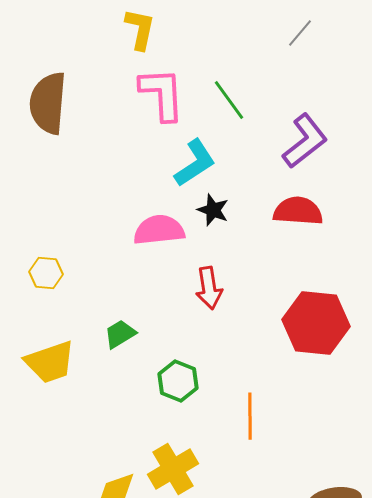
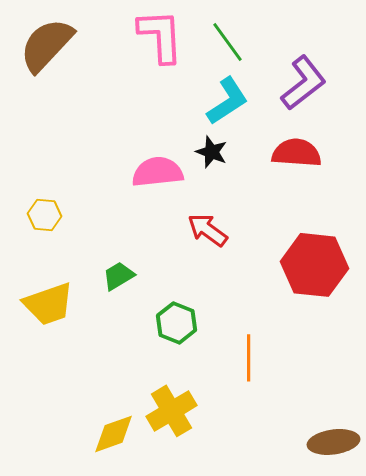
brown semicircle: (48, 103) -> (47, 45), turned 38
cyan L-shape: (195, 163) -> (228, 101), moved
red arrow: (209, 288) -> (208, 230), turned 135

